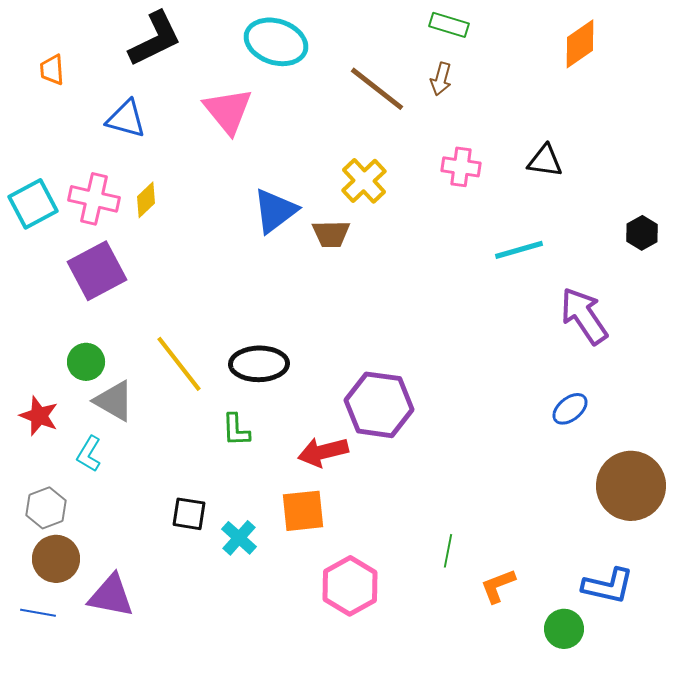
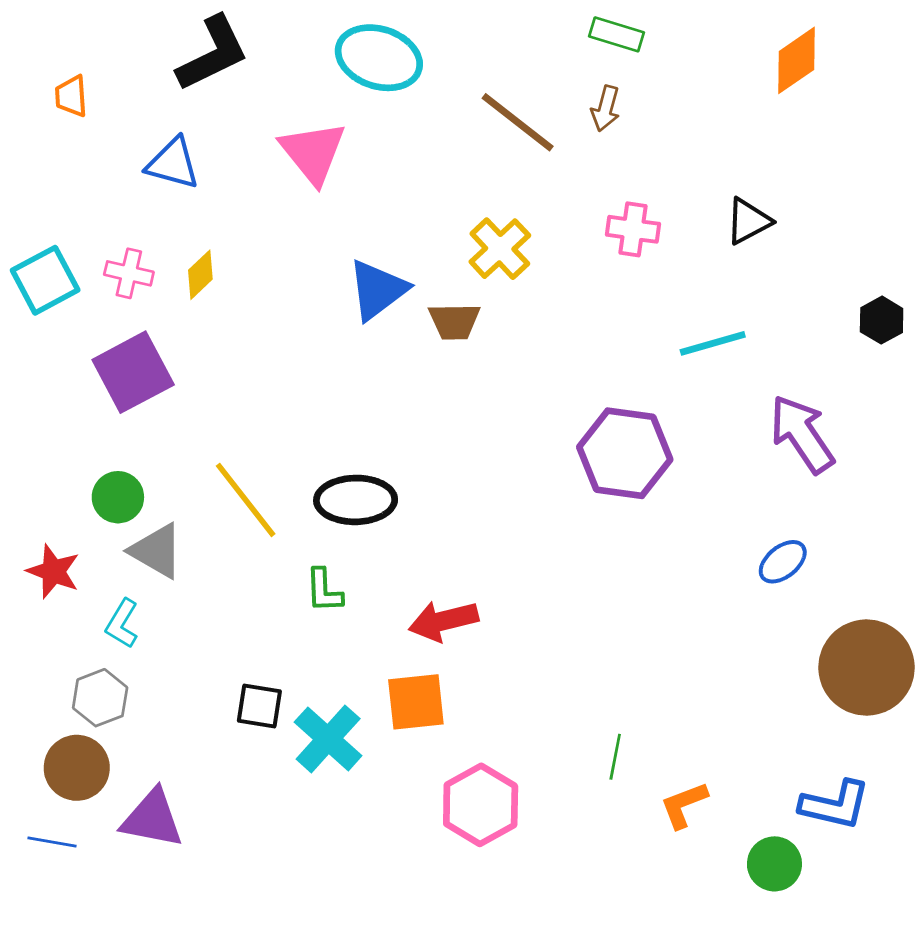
black triangle: (545, 161) -> (748, 221), turned -36
pink cross: (94, 199) -> (129, 273), size x0.7
purple hexagon: (379, 405) -> (625, 453), moved
gray hexagon: (46, 508) -> (100, 698), moved
cyan cross: (239, 538) -> (328, 739), size x1.4

